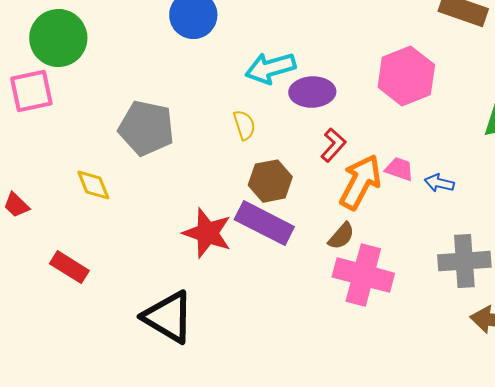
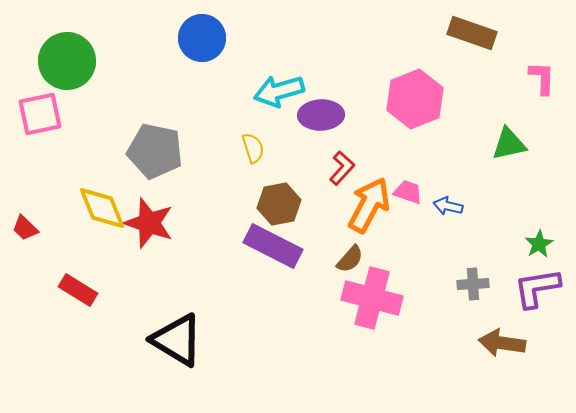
yellow diamond: (93, 185) -> (102, 208), size x1.4
red star: (207, 233) -> (149, 223), moved
gray cross: (464, 261) -> (473, 284), size x0.6

